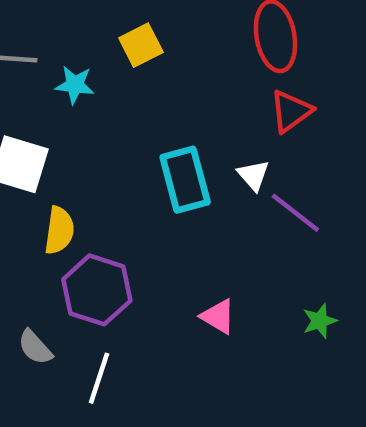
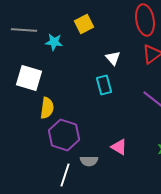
white triangle: (253, 175) -> (113, 58), moved
cyan rectangle: (185, 180) -> (104, 85), size x0.7
gray semicircle: (35, 347) -> (89, 161), moved, turned -48

